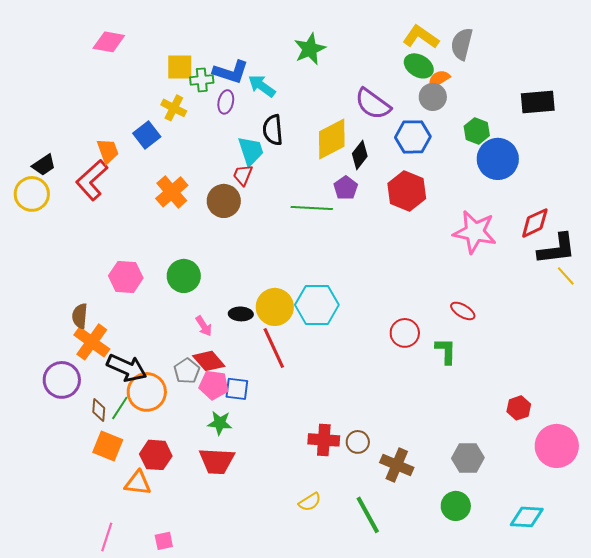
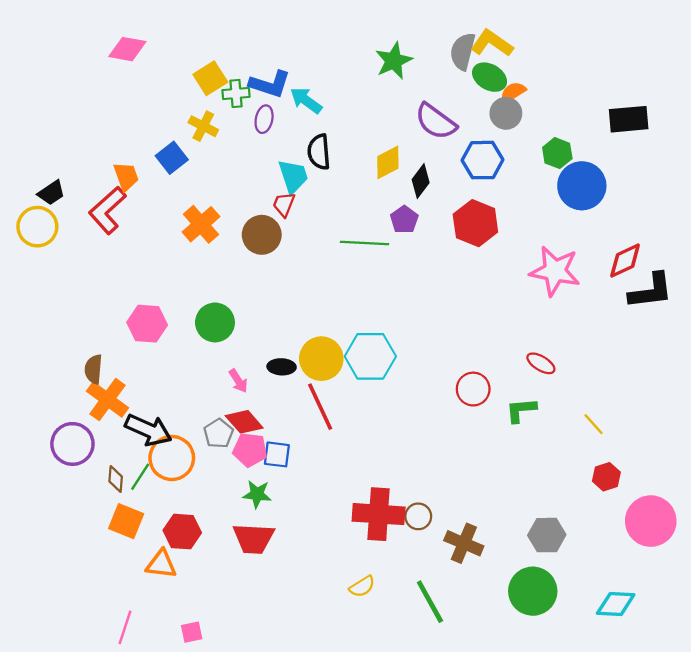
gray semicircle: (462, 44) -> (463, 51), moved
green star: (310, 49) -> (394, 61), moved
yellow square: (180, 67) -> (210, 78), turned -32
yellow diamond: (332, 139) -> (388, 162), size x0.7
yellow line: (566, 276) -> (593, 424), moved
green L-shape: (446, 351) -> (521, 410), turned -96
red cross: (324, 440) -> (379, 514), size x1.4
green circle: (456, 506) -> (533, 591), size x1.4

